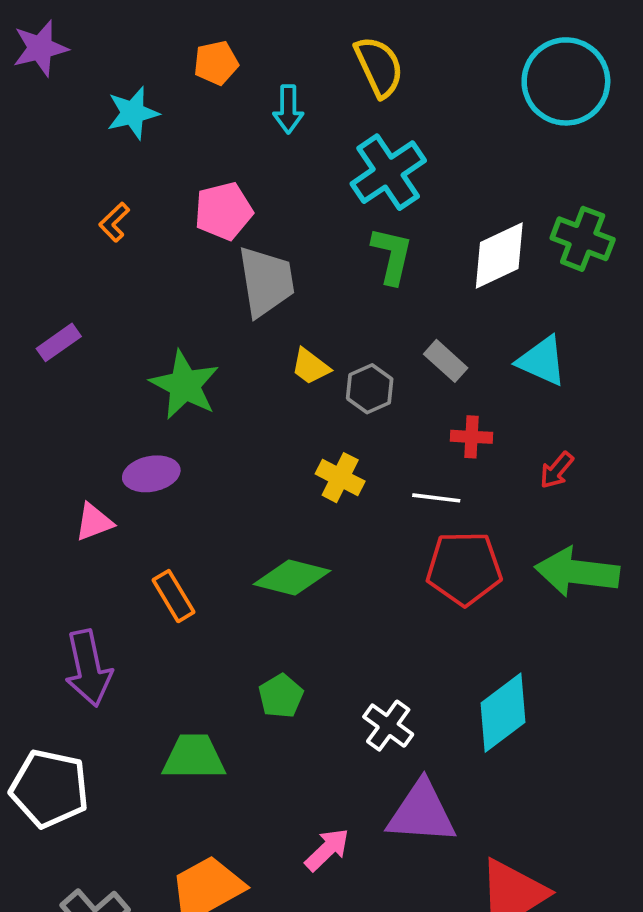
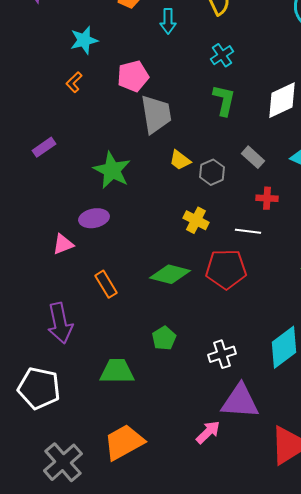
cyan star: (133, 113) -> (84, 40), moved
cyan cross: (388, 172) -> (222, 55), size x0.6
red pentagon: (464, 568) -> (226, 269), moved
white cross: (388, 726) -> (222, 354), turned 36
pink arrow: (327, 850) -> (208, 432), moved

